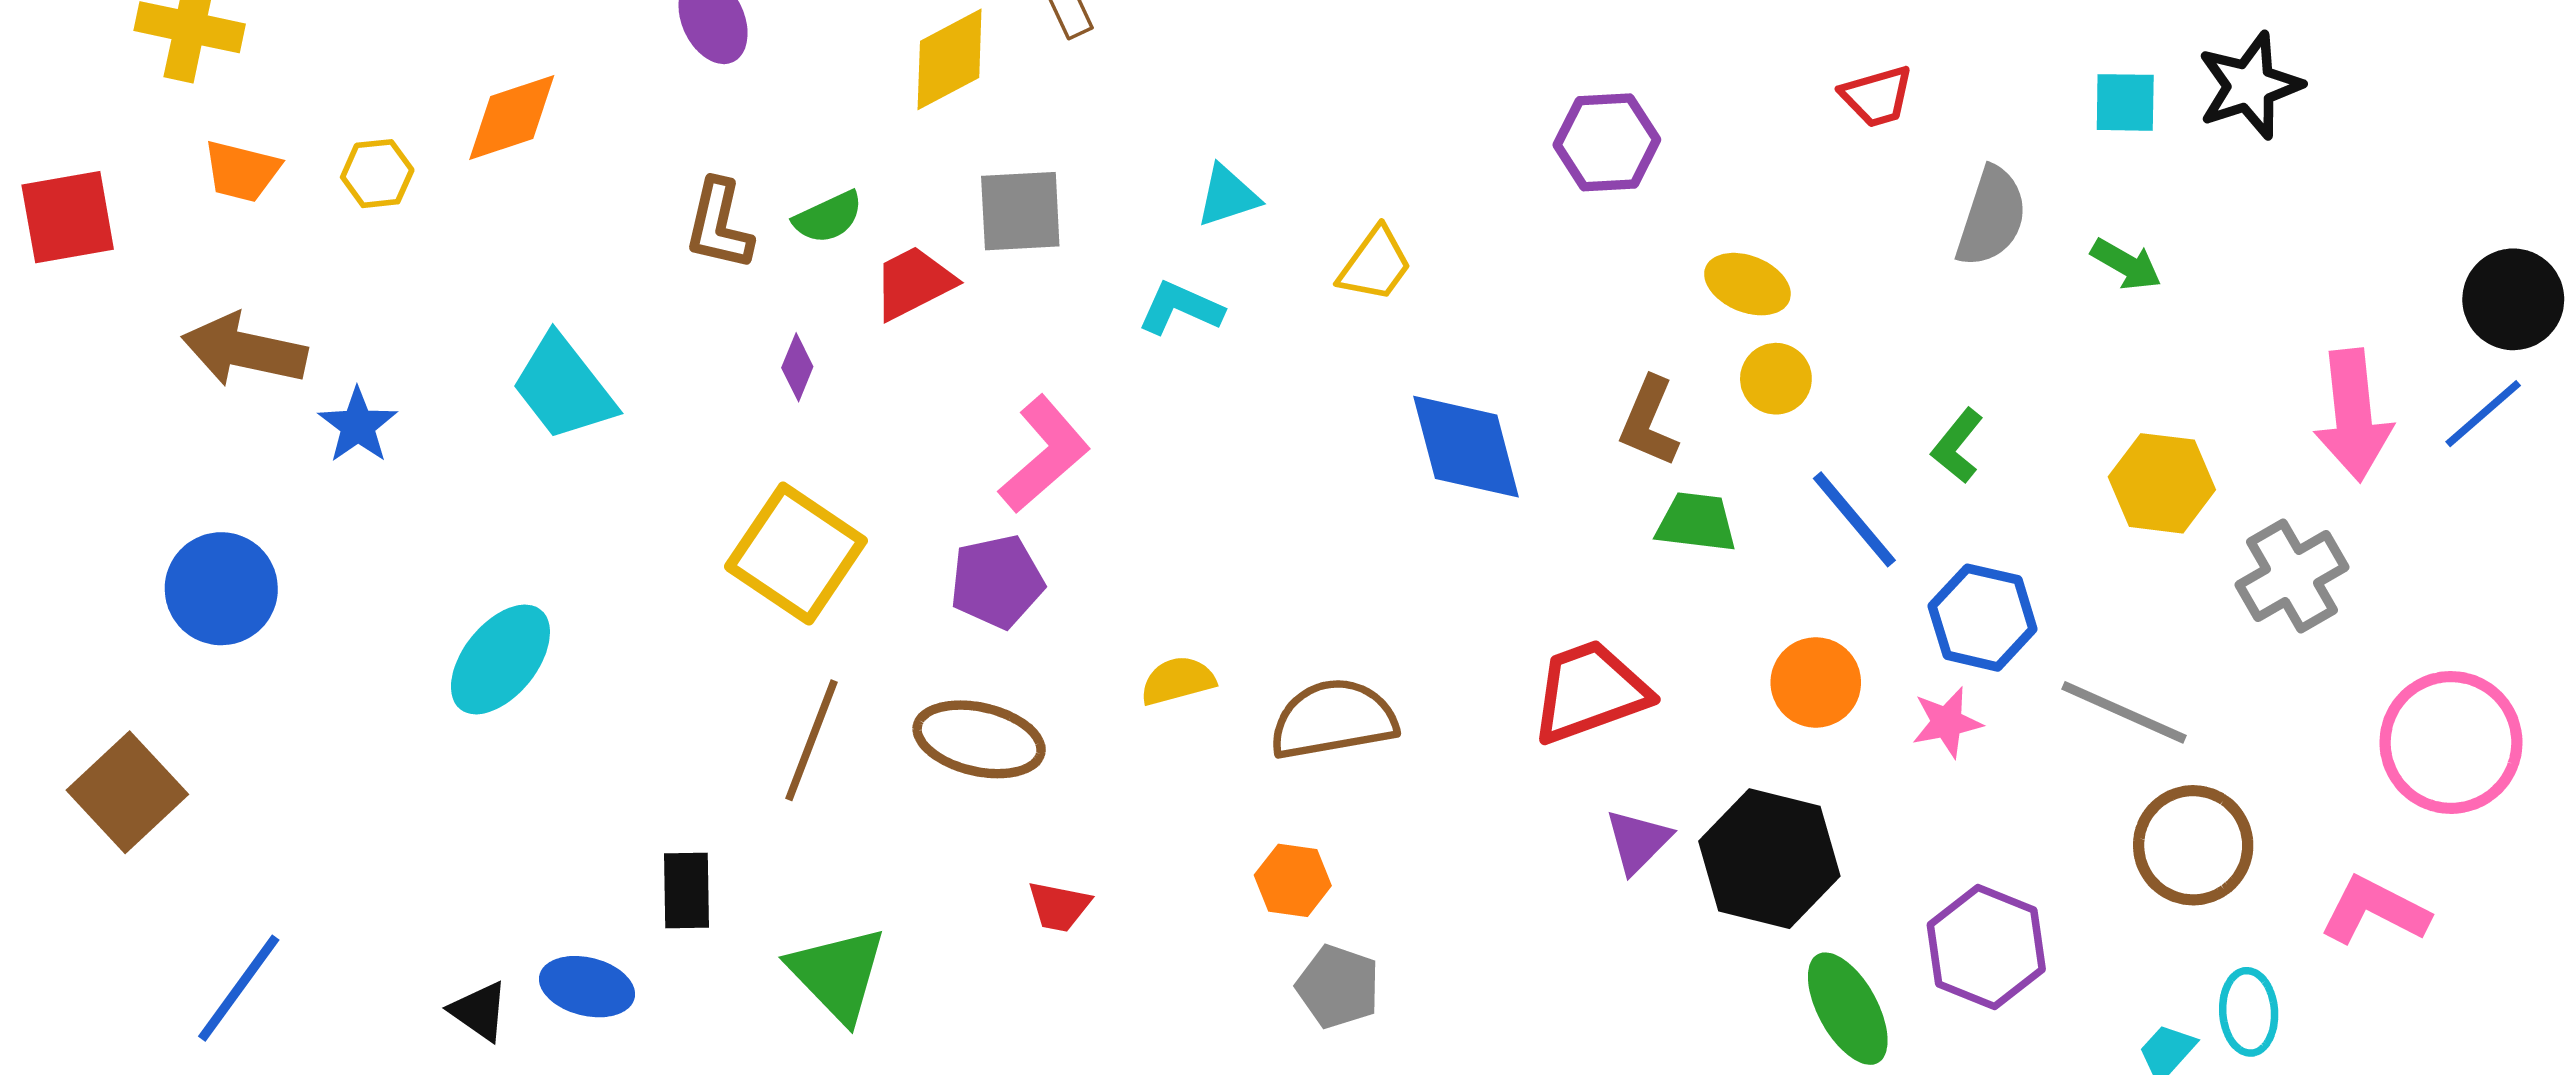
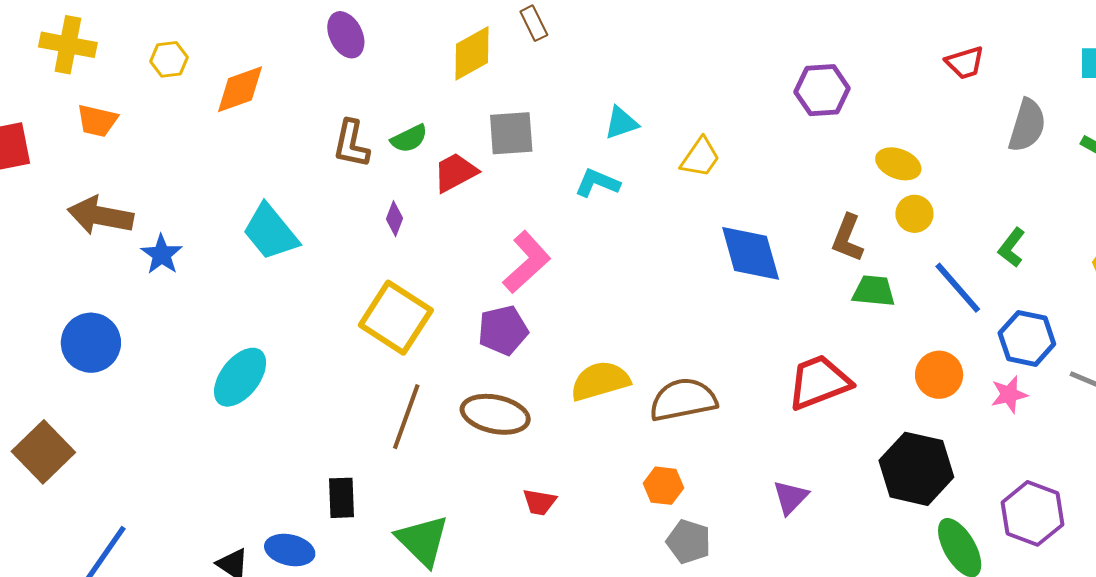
yellow hexagon: (377, 174) -> (169, 59), moved
yellow semicircle: (1178, 681) -> (600, 381), size x1.5
purple triangle: (1638, 841) -> (790, 497), moved

